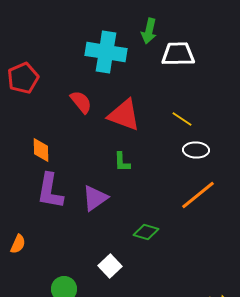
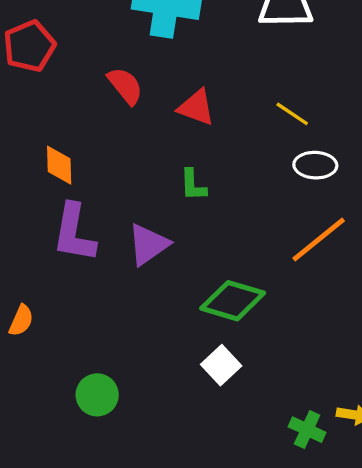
red triangle: (124, 115) -> (196, 107), size x0.7
green diamond: (146, 232) -> (233, 301), size x1.5
white square: (110, 266) -> (221, 365), moved

